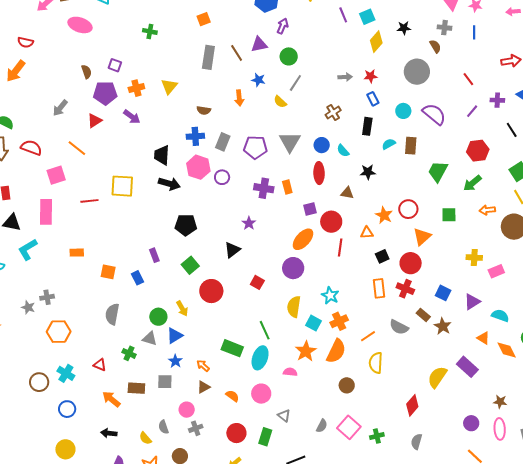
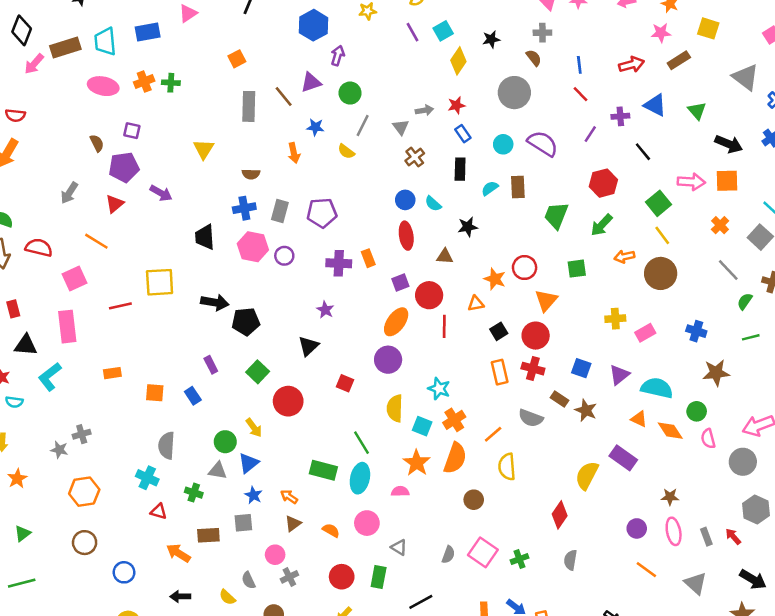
pink ellipse: (80, 25) -> (103, 86), moved
blue line: (474, 32) -> (579, 65), moved
orange cross: (136, 88) -> (144, 82), moved
gray triangle: (290, 142) -> (401, 127), moved, size x0.6
black arrow: (169, 184) -> (215, 302), moved
cyan semicircle: (500, 316) -> (657, 388), size x1.4
orange hexagon: (59, 332) -> (84, 492), moved
cyan cross: (66, 373) -> (147, 478), moved

